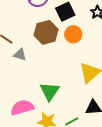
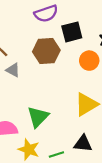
orange circle: (73, 34) -> (89, 61), moved

